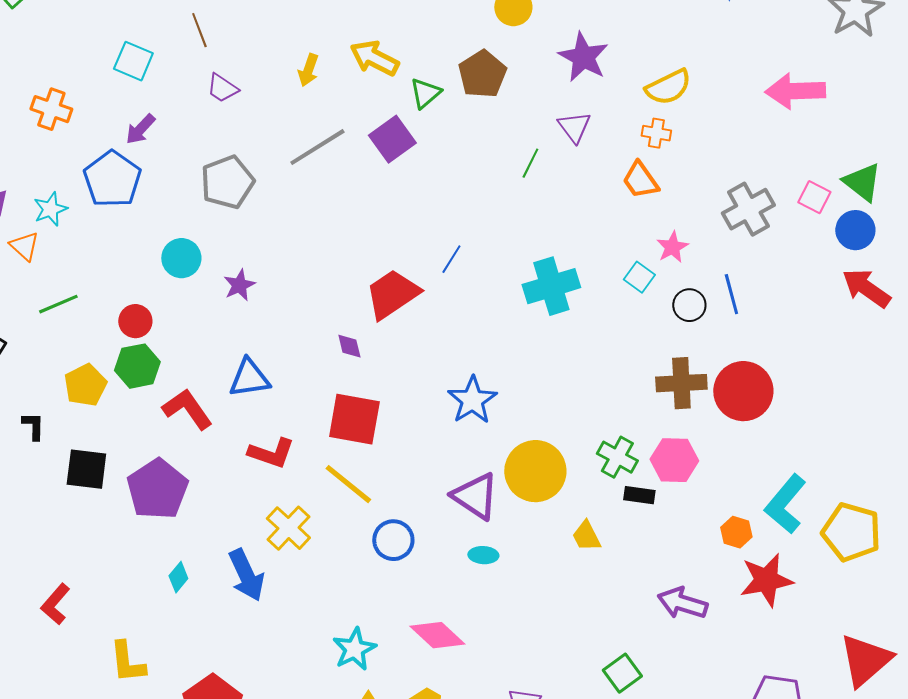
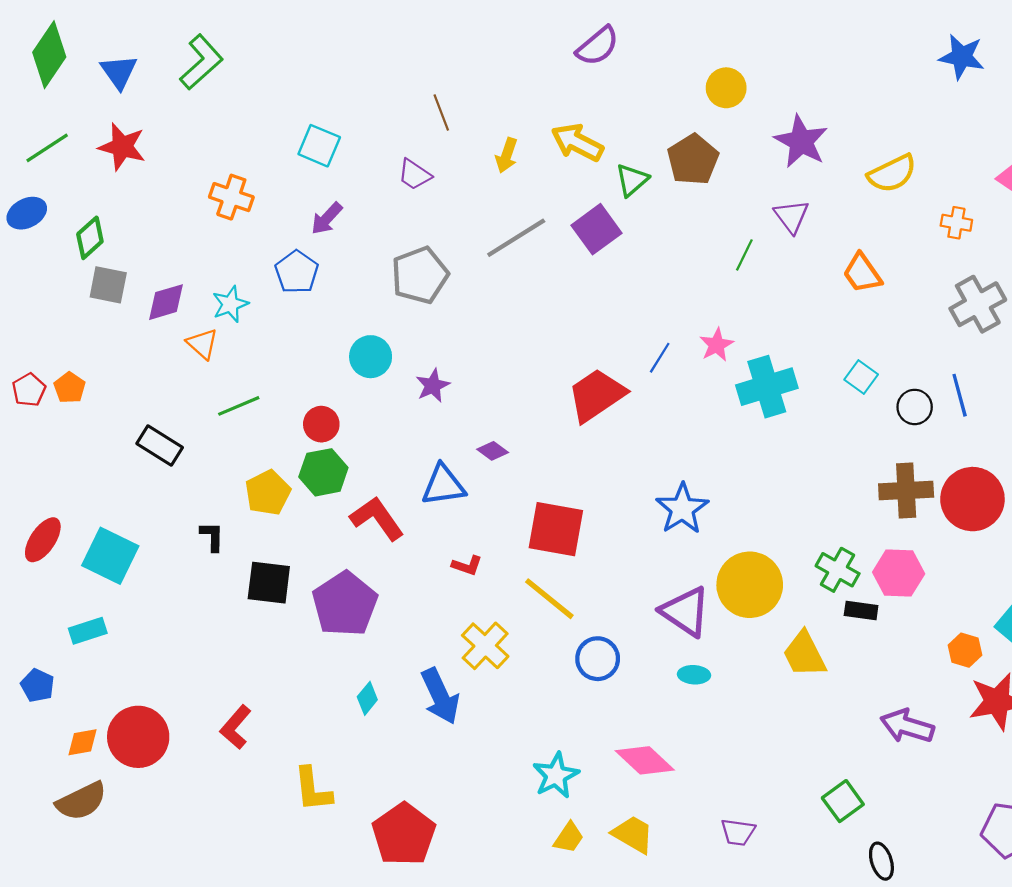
brown line: (199, 30) -> (441, 112), moved
orange cross: (656, 133) -> (956, 223), moved
blue pentagon: (112, 179) -> (297, 272), size x0.7
pink star: (672, 247) -> (716, 345), moved
purple diamond: (349, 346) -> (493, 451), moved, turned -40
red L-shape: (271, 453) -> (467, 565), size x0.6
yellow trapezoid: (586, 536) -> (804, 654), size x1.4

